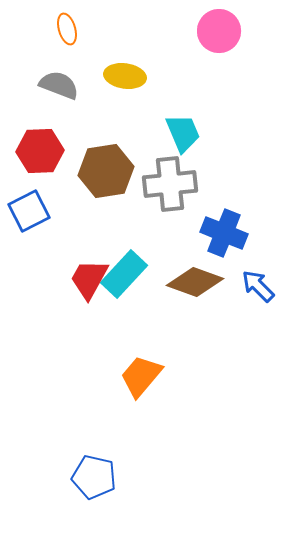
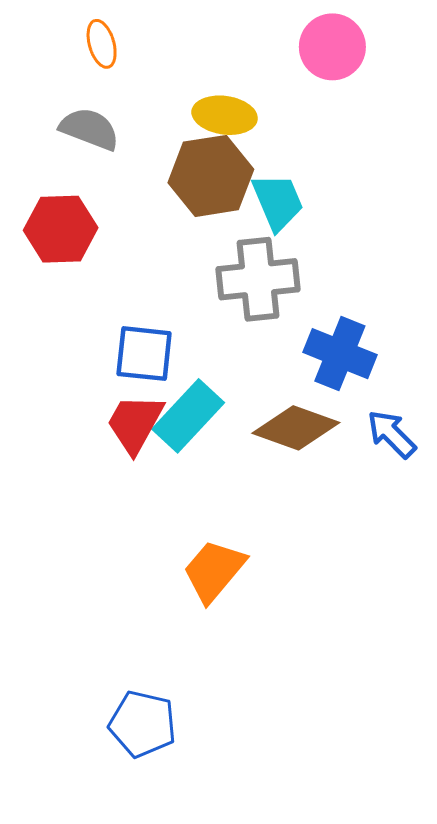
yellow ellipse: (125, 76) -> (225, 115), moved
brown hexagon: (106, 171) -> (211, 176), moved
blue square: (29, 211) -> (144, 354), moved, turned 33

